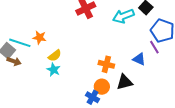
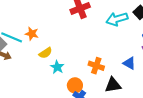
cyan star: (54, 70) -> (57, 67), moved
orange circle: (102, 87) -> (75, 85), moved

